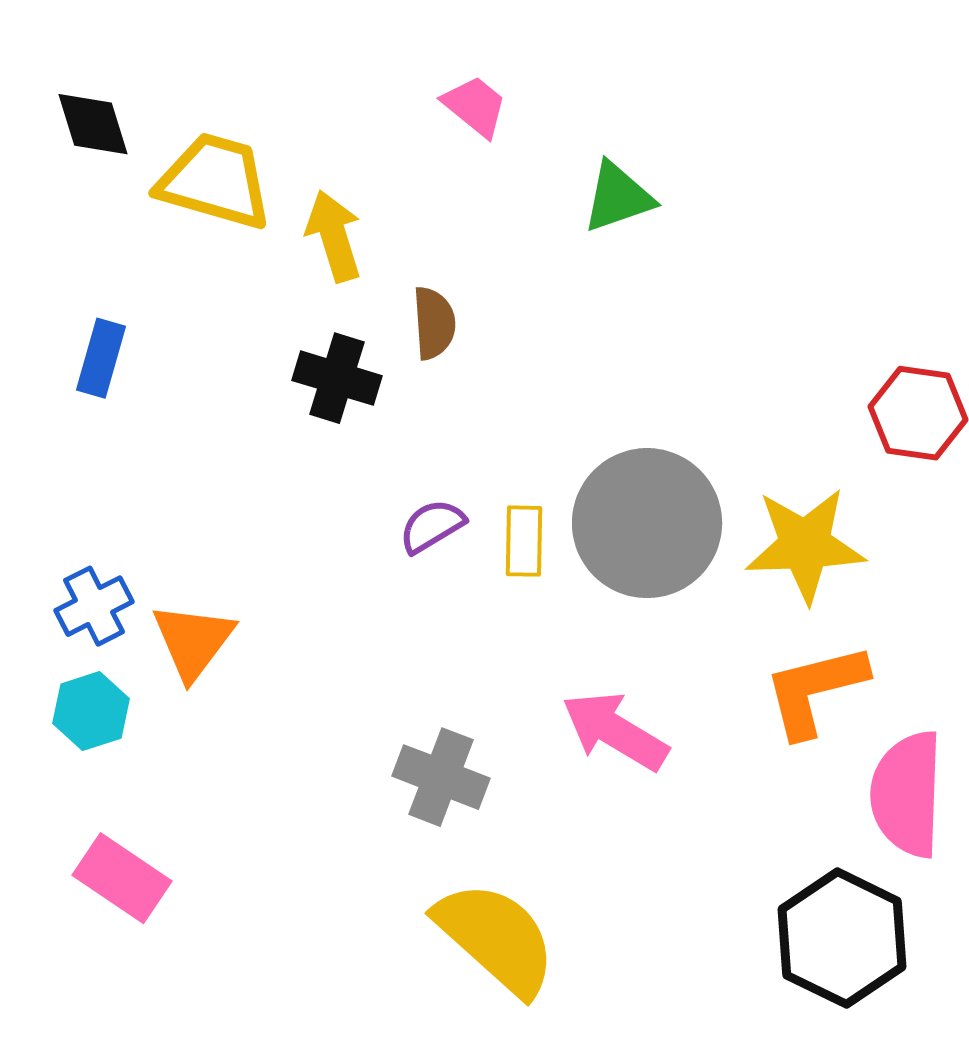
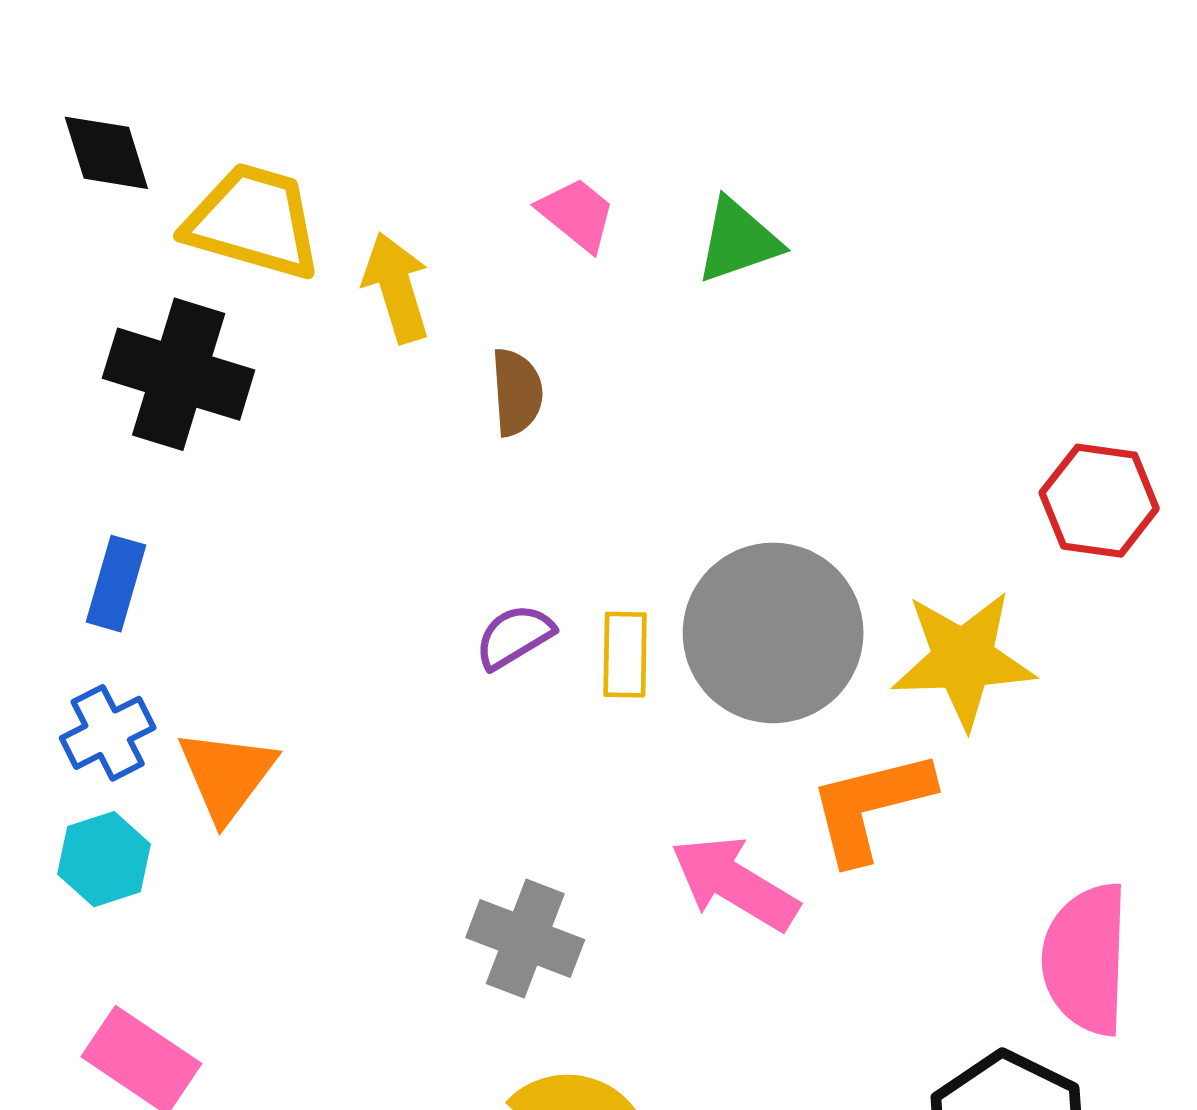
pink trapezoid: (475, 106) -> (577, 214), moved
blue rectangle: (101, 358) -> (116, 584), moved
black cross: (337, 378) -> (179, 374), moved, size x1.4
orange L-shape: (815, 690) -> (871, 806), moved

